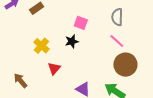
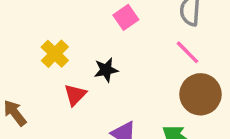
pink square: (81, 23) -> (126, 17), turned 32
black star: (72, 41) -> (106, 70), moved

